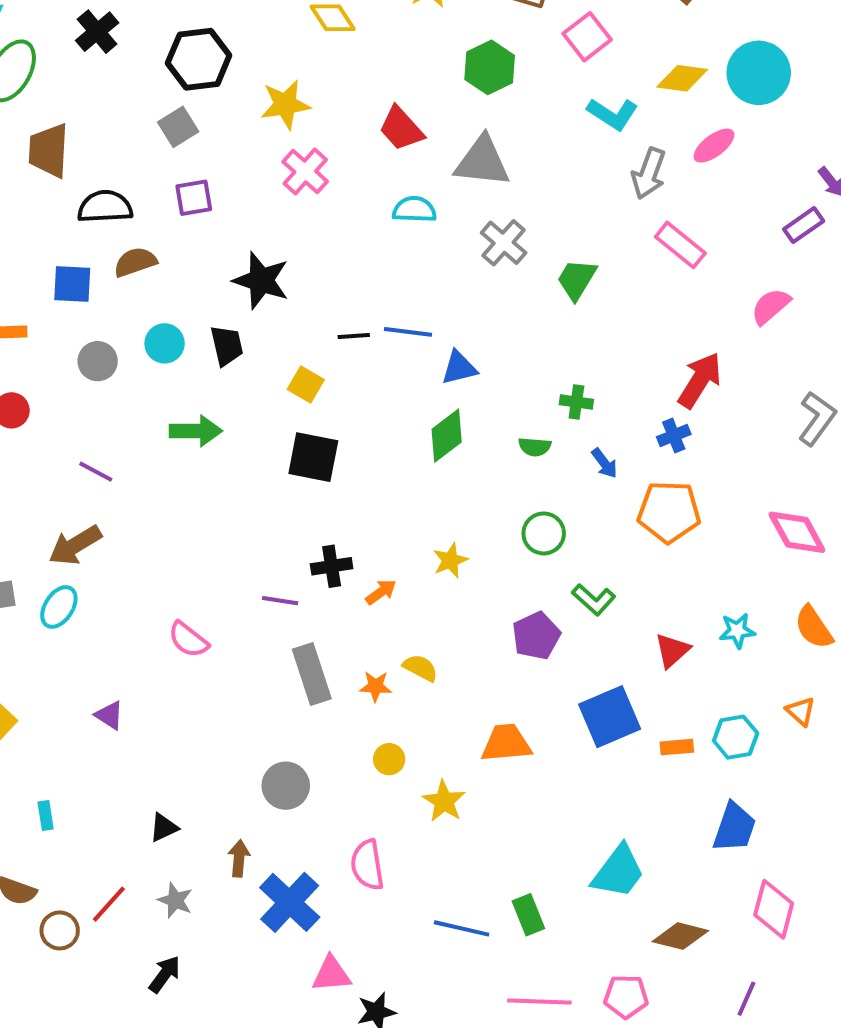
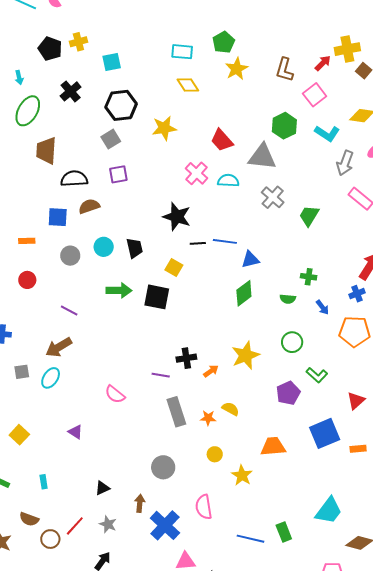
green hexagon: (490, 67) -> (284, 126), moved
pink cross: (305, 172) -> (196, 173), moved
black star: (261, 280) -> (177, 217), moved
black square: (313, 457) -> (157, 297), moved
yellow star: (450, 560) -> (246, 355), size x1.6

